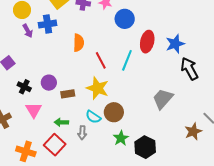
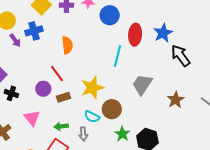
red line: (101, 60) -> (57, 73), moved
black cross: (24, 87) -> (11, 93), moved
yellow star: (98, 88) -> (92, 88), turned -30
gray trapezoid: (163, 99) -> (142, 84), moved
brown star: (193, 131) -> (176, 100), moved

